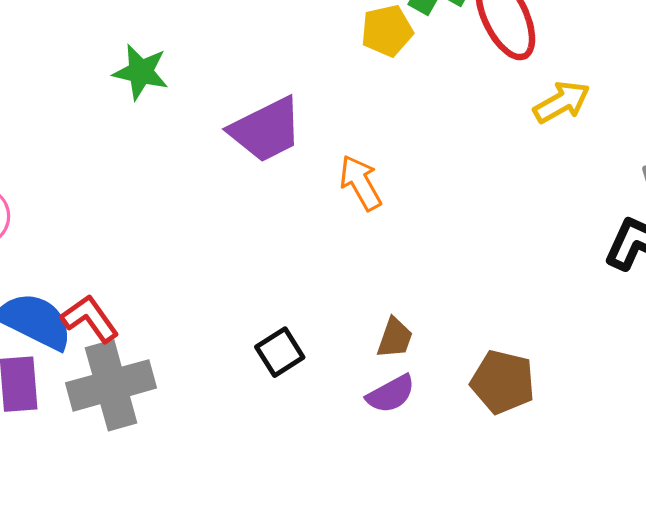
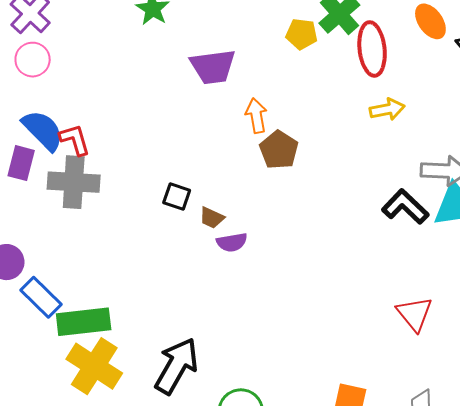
brown trapezoid: (395, 338) -> (212, 218), moved, turned 76
black square: (280, 352) -> (177, 197), turned 32
brown pentagon: (503, 382) -> (279, 150), moved

